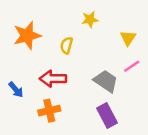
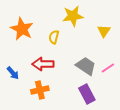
yellow star: (90, 20) -> (73, 16), size x1.5
orange star: (27, 36) -> (22, 29), turned -30
pink line: (132, 66) -> (108, 68), moved

